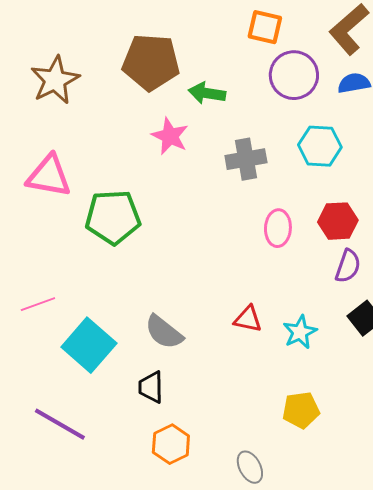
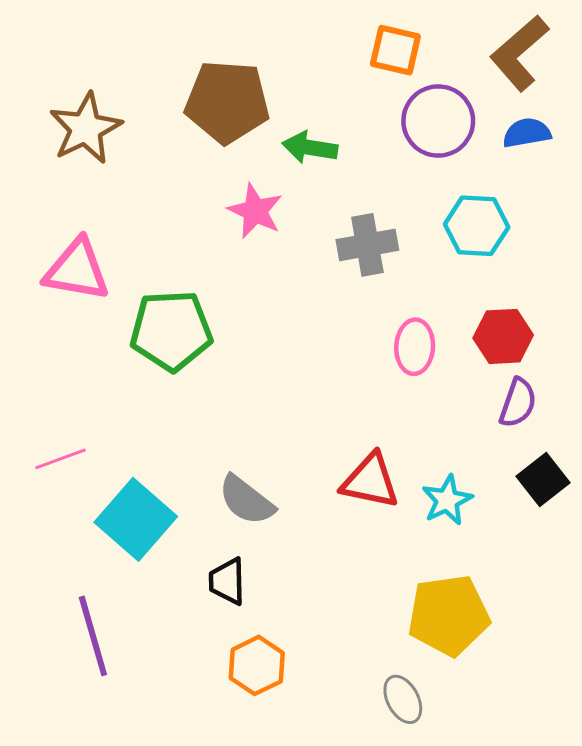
red triangle: (248, 319) -> (370, 481), size x1.4
yellow pentagon: (301, 410) -> (449, 615), size x1.5
purple line: (60, 424) -> (93, 636), turned 44
gray ellipse: (250, 467) -> (403, 699), moved

